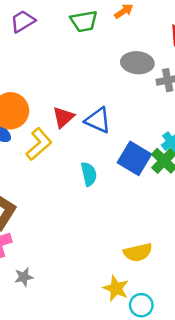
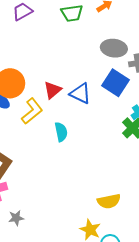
blue square: (134, 158) -> (115, 83), moved
cyan semicircle: (89, 174) -> (61, 132), moved

